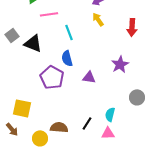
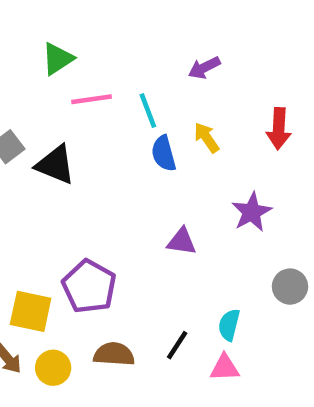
yellow arrow: (98, 19) -> (207, 138), moved
cyan line: (69, 32) -> (148, 111), moved
blue semicircle: (67, 58) -> (164, 153), moved
purple pentagon: (52, 77) -> (89, 287), moved
yellow circle: (40, 138) -> (53, 368), moved

